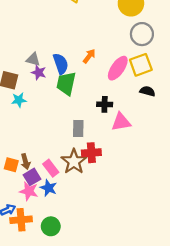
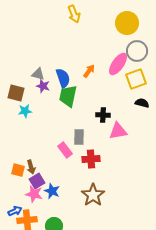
pink ellipse: (118, 68) -> (118, 64), moved
brown star: (74, 162) -> (93, 195), moved
pink rectangle: (51, 168) -> (65, 150), moved

